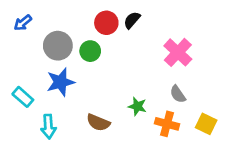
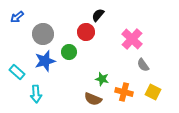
red circle: (106, 23) -> (86, 32), moved
green circle: (90, 51) -> (69, 52), moved
gray semicircle: (178, 94) -> (143, 65), moved
brown semicircle: (98, 122) -> (93, 99), moved

